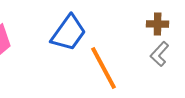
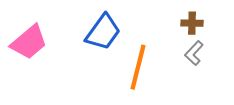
orange line: (104, 68) -> (138, 67), turned 42

